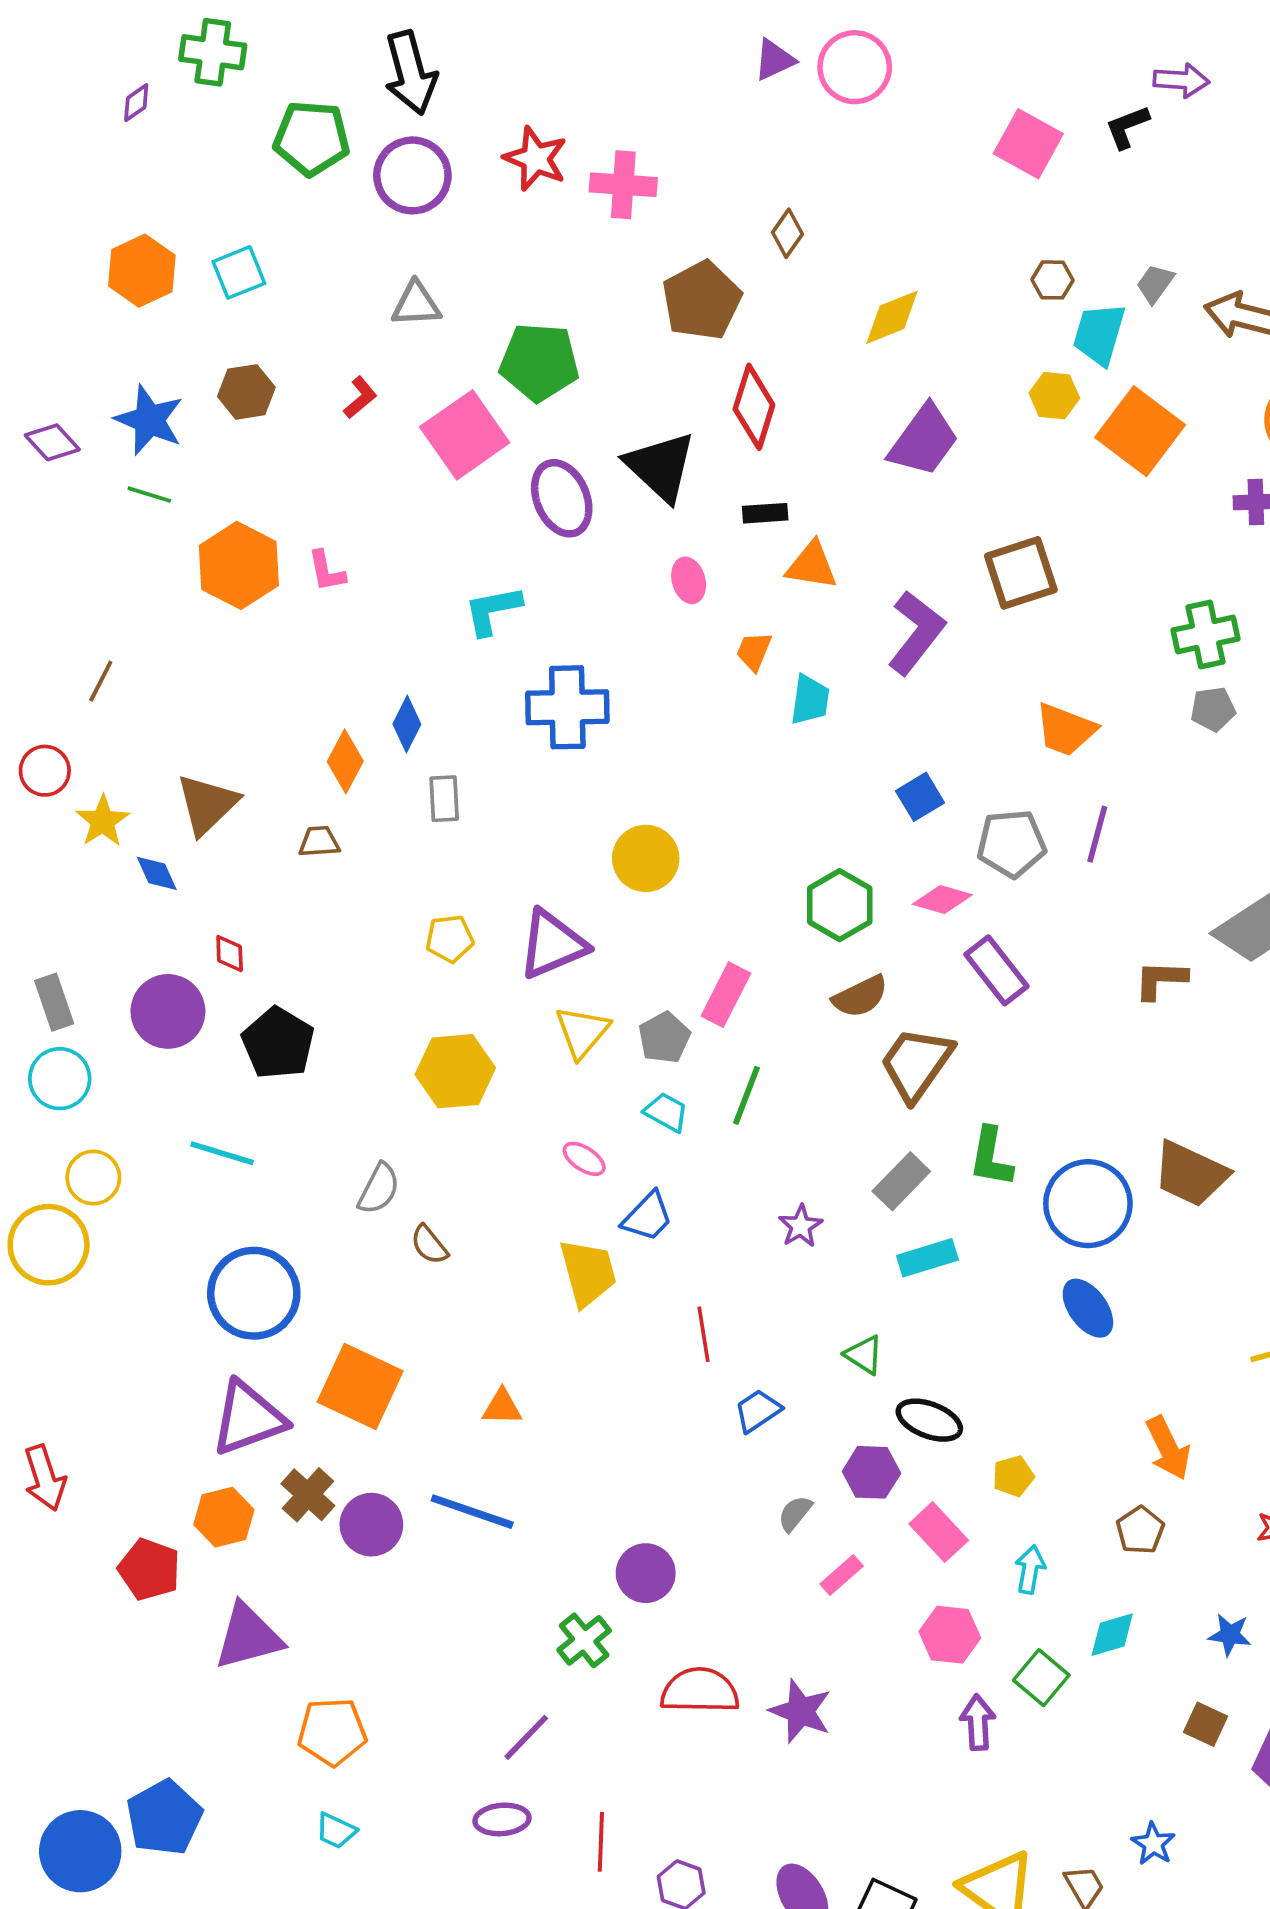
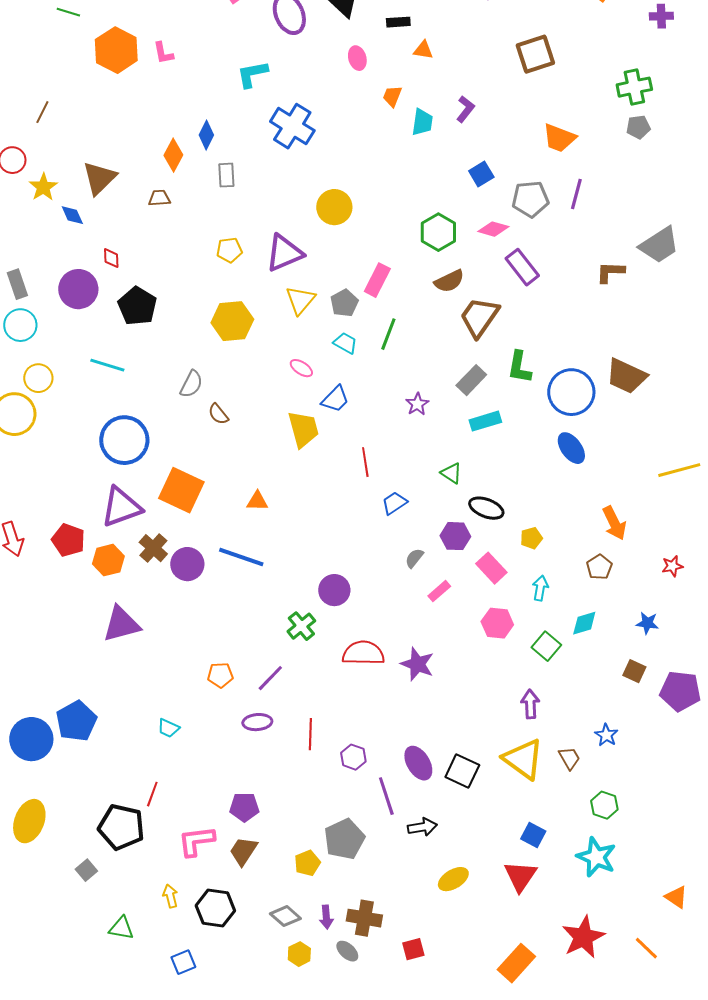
orange triangle: (812, 565) -> (423, 50), size x0.7
purple L-shape: (916, 633) -> (465, 109), moved, size x0.6
blue cross: (567, 707) -> (292, 126), turned 33
red pentagon: (149, 1569) -> (68, 540), moved
purple arrow: (978, 1722) -> (530, 704), moved
orange pentagon: (332, 1732) -> (220, 675), moved, size x0.7

